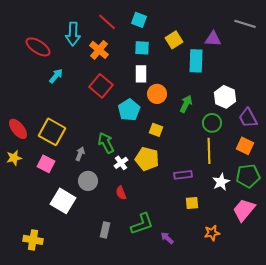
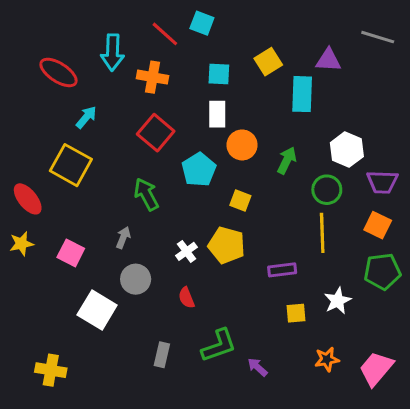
cyan square: (139, 20) -> (202, 23), moved
orange cross: (99, 50) -> (153, 77), turned -30
purple trapezoid: (248, 118) -> (382, 182), turned -60
yellow square: (52, 132) -> (71, 165), moved
green arrow: (106, 143) -> (146, 194), moved
white star: (221, 182) -> (338, 301), moved
pink trapezoid: (244, 210) -> (376, 369), moved

